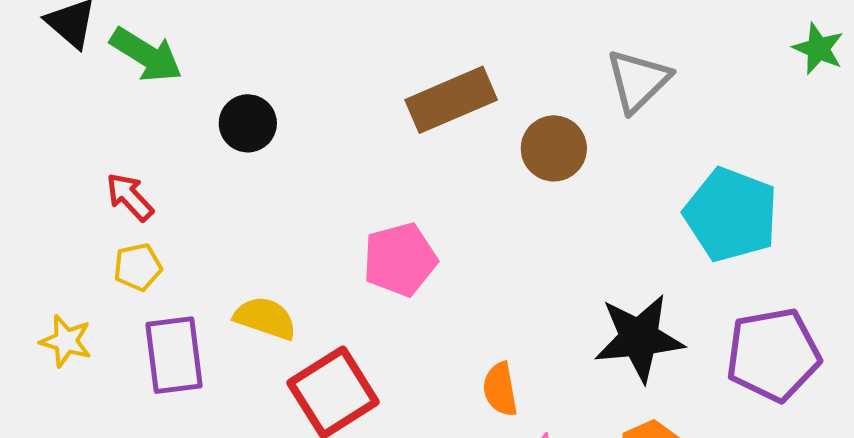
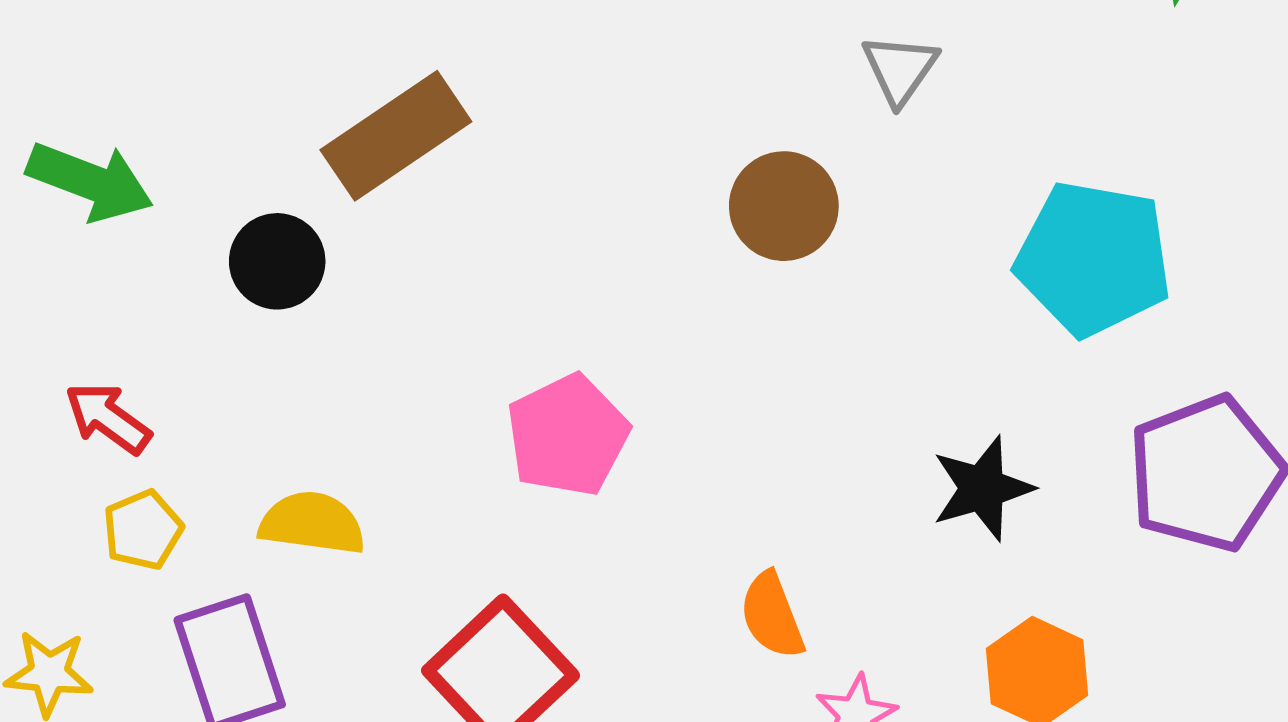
gray triangle: (638, 81) -> (900, 69), size x0.7
brown rectangle: (451, 100) -> (396, 136), moved
yellow semicircle: (265, 318) -> (312, 523), moved
black star: (639, 338) -> (982, 488), size x0.7

